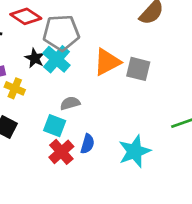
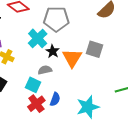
gray pentagon: (61, 33) -> (56, 19), moved
black star: (35, 58) -> (53, 51), moved
orange triangle: (107, 62) -> (72, 58), moved, turned -35

